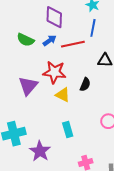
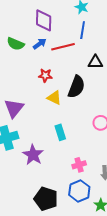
red star: (54, 72) -> (45, 75), size x0.6
black semicircle: (85, 84) -> (76, 87), size x1.6
purple triangle: (28, 86) -> (14, 108), moved

